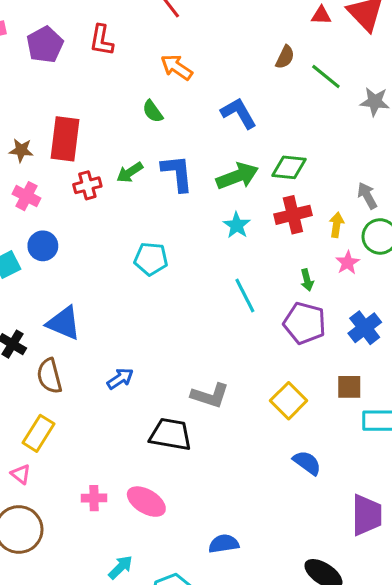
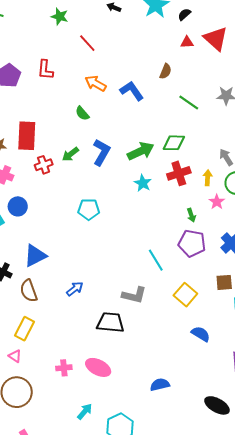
green line: (326, 77) -> (189, 103), moved
blue L-shape: (239, 113) -> (132, 91), moved
blue L-shape: (177, 173) -> (101, 152), turned 40
cyan line: (245, 295) -> (156, 260), moved
blue triangle: (64, 323) -> (35, 256), turned -45
blue semicircle: (224, 544) -> (160, 385), moved

